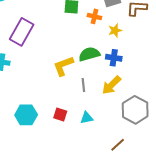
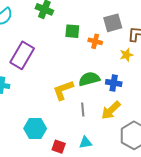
yellow star: (115, 30) -> (126, 55), moved
red square: (60, 114) -> (59, 147), moved
cyan hexagon: (26, 115) -> (35, 129), moved

